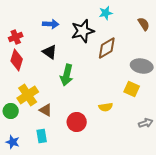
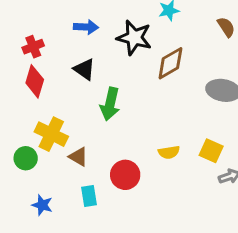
black star: (83, 31) -> (134, 38), turned 30
yellow square: (132, 89) -> (211, 151), moved
yellow cross: (28, 95) -> (51, 134), turned -30
cyan rectangle: (42, 136) -> (89, 196), moved
blue star: (13, 142) -> (42, 205), moved

